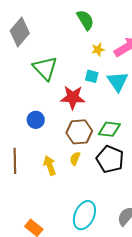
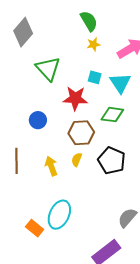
yellow star: (98, 50) -> (94, 44), moved
green diamond: (109, 129) -> (112, 115), moved
cyan ellipse: (84, 215) -> (59, 215), moved

